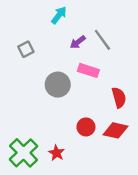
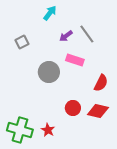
red semicircle: (119, 98) -> (101, 83), turned 42
green cross: (24, 153) -> (20, 130), turned -30

